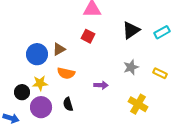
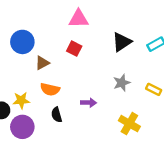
blue circle: (37, 54) -> (22, 42), moved
black semicircle: (68, 104) -> (57, 115), moved

